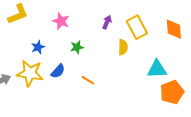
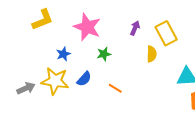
pink star: (61, 21) -> (87, 27), size x1.5

